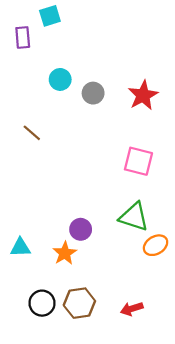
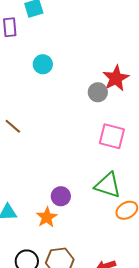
gray circle: (93, 93) -> (98, 92), moved
brown line: (32, 133) -> (13, 126), moved

